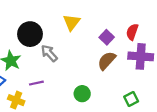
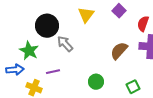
purple square: (107, 37) -> (119, 11), moved
green square: (131, 99) -> (133, 87), moved

